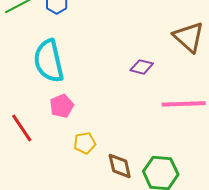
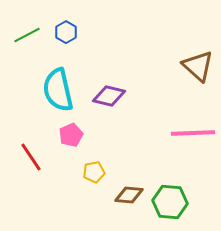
purple diamond: (142, 67) -> (109, 96), moved, size x1.4
brown diamond: (120, 166) -> (129, 195), turned -72

